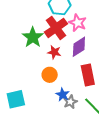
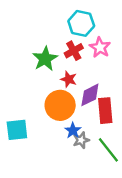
red cross: (56, 28) -> (74, 51), size x0.7
purple diamond: (79, 47) -> (90, 95), moved
orange circle: (50, 75) -> (60, 105), size x1.6

